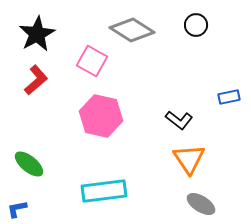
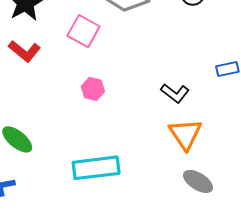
red L-shape: (36, 80) -> (25, 51), turned 80
pink hexagon: (101, 116) -> (93, 89), size x0.5

